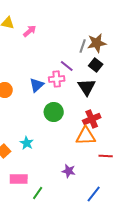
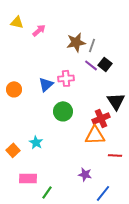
brown star: (97, 43) -> (76, 42), moved
purple line: (67, 66) -> (91, 65), moved
black triangle: (87, 87) -> (116, 101), moved
purple star: (69, 171) -> (85, 174), moved

